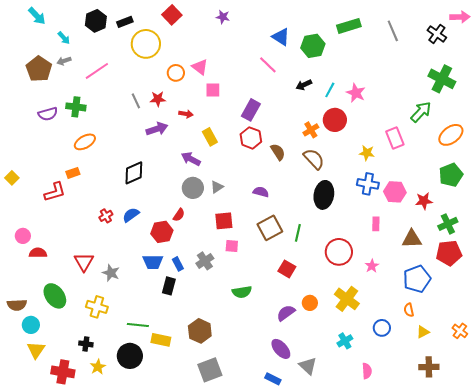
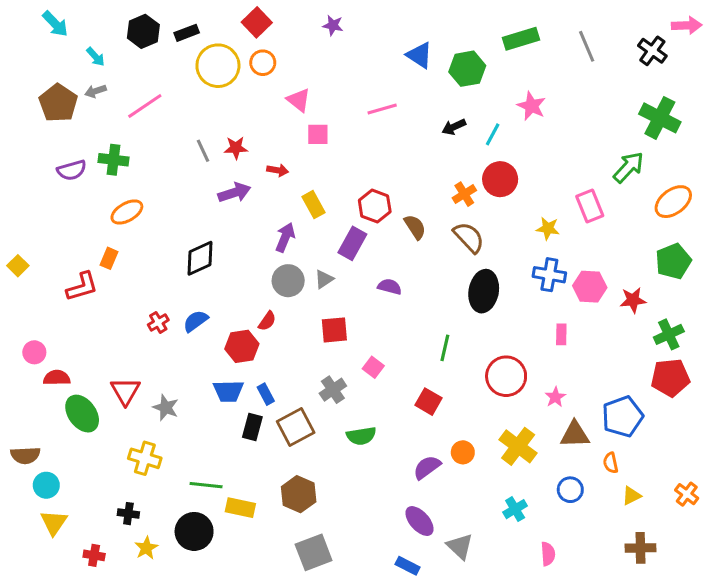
pink line: (268, 65) -> (382, 109), moved, turned -60
orange circle: (176, 73) -> (263, 63), moved
pink star: (356, 93) -> (531, 106), moved
purple rectangle: (251, 110) -> (352, 243), moved
purple arrow: (191, 159) -> (285, 237), turned 84
orange rectangle: (73, 173) -> (109, 258), turned -48
brown square: (270, 228) -> (296, 427), moved
brown triangle: (412, 239) -> (575, 434), moved
pink square: (232, 246) -> (373, 367), moved, turned 32
gray cross: (205, 261) -> (333, 390), moved
green ellipse: (55, 296) -> (82, 414), moved
red cross: (63, 372) -> (94, 555), size x0.6

